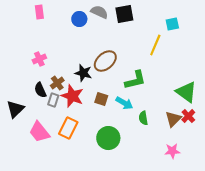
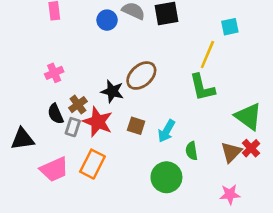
green L-shape: (135, 80) -> (202, 87), moved, turned 90
cyan arrow: (124, 103) -> (166, 131), turned 90
black triangle: (15, 109) -> (22, 139), turned 36
pink trapezoid: (39, 132) -> (54, 169), turned -75
green circle: (108, 138) -> (166, 177), moved

